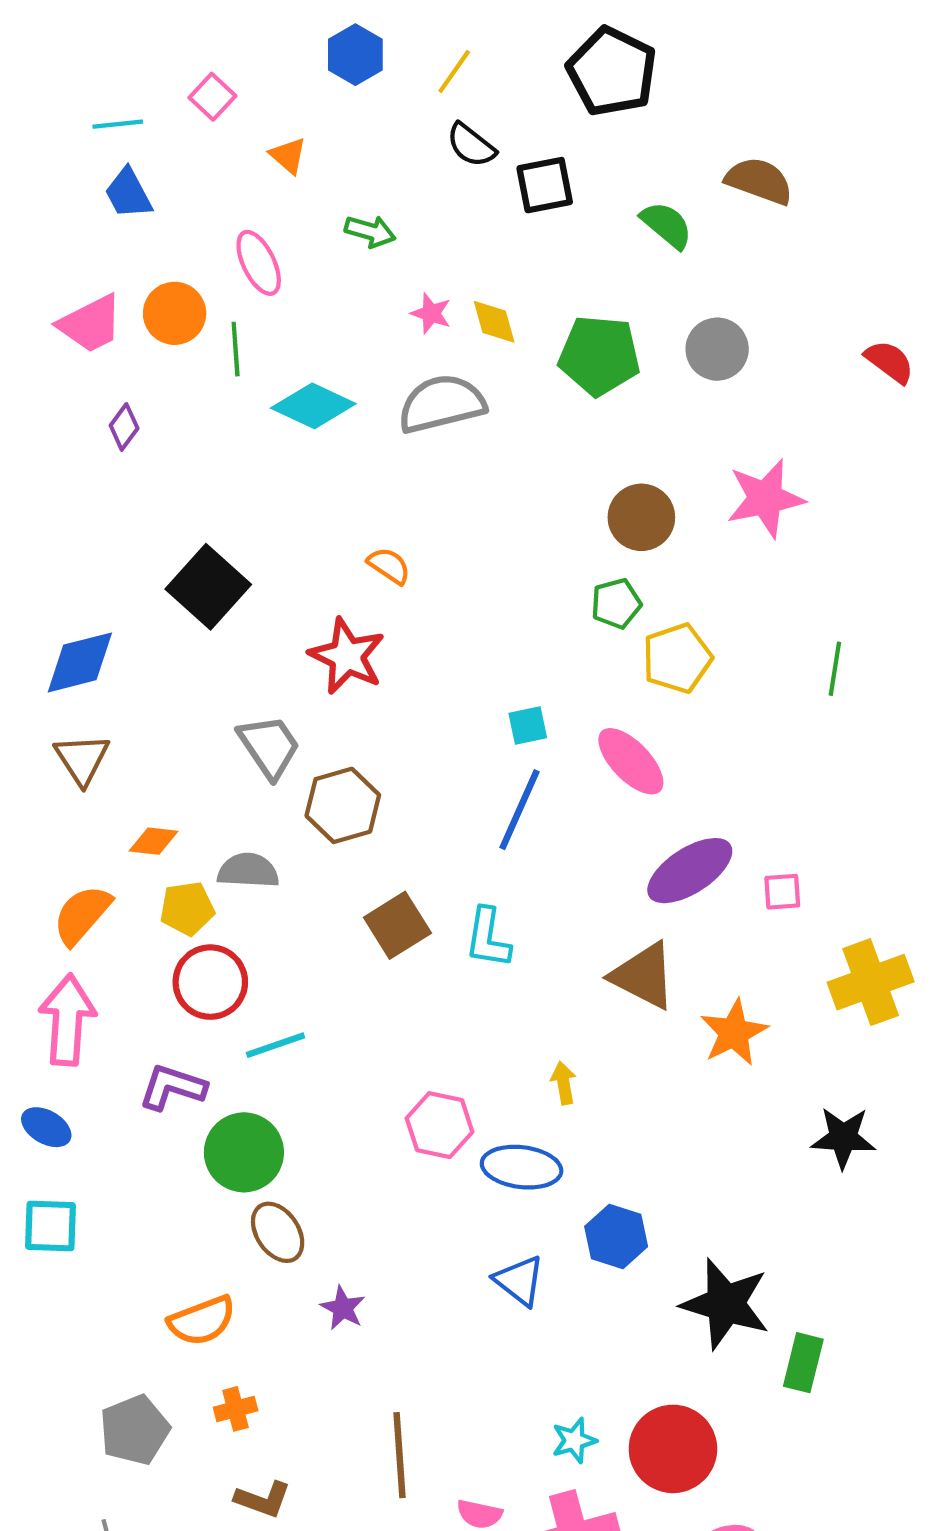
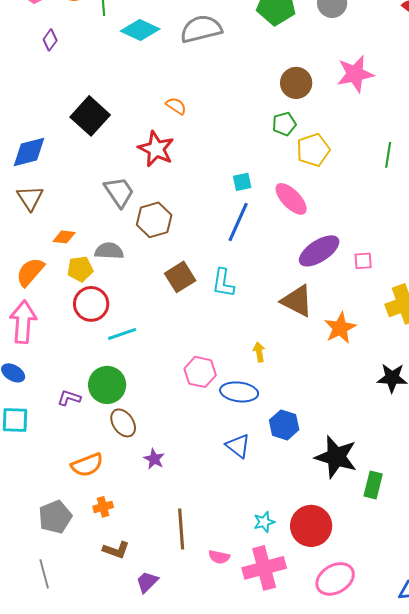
purple L-shape: (172, 1087) -> (69, 398), moved, size x0.7

